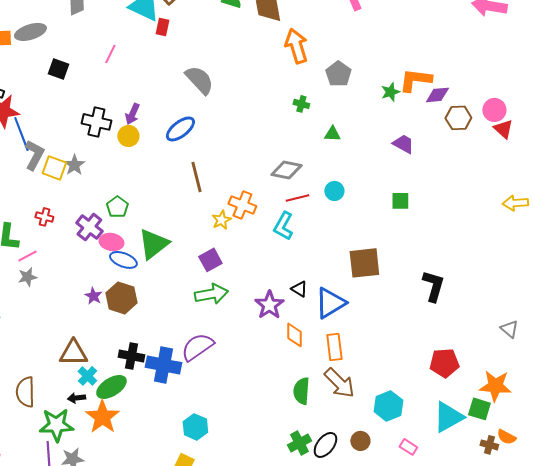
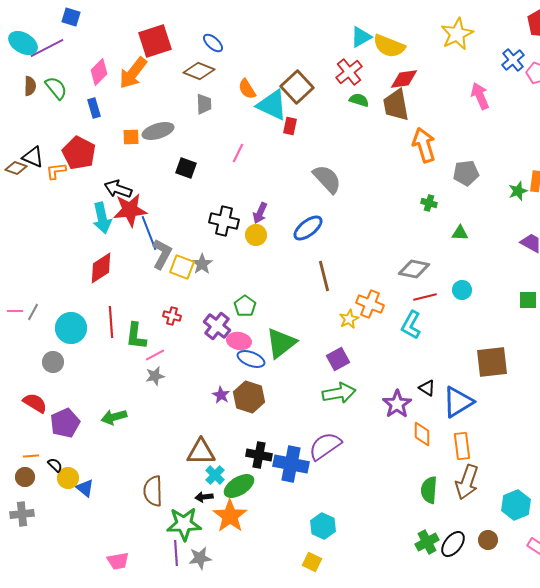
gray pentagon: (338, 74) -> (466, 173), turned 30
brown arrow: (339, 383) -> (467, 482), turned 64

